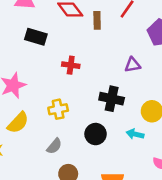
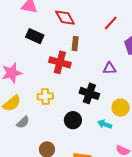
brown rectangle: (97, 20) -> (75, 44), moved
red cross: (71, 65) -> (60, 62), size x1.5
gray semicircle: (54, 146) -> (23, 122), moved

